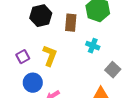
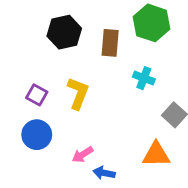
purple square: (23, 57) -> (37, 95), turned -32
blue circle: (33, 83) -> (37, 135), moved

